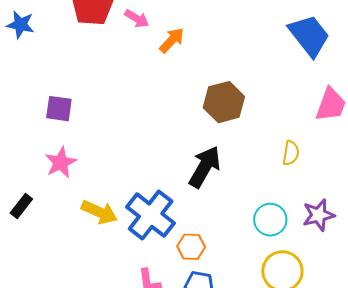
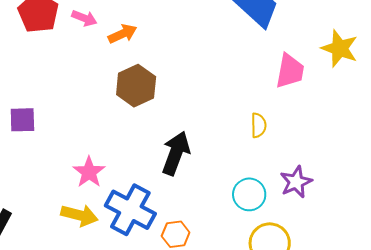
orange arrow: (172, 40) -> (123, 34), turned 32
brown hexagon: (224, 102) -> (136, 86), moved
pink star: (61, 162) -> (89, 172), moved

